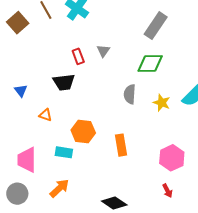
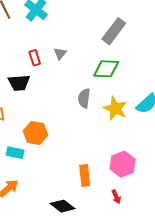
yellow star: (162, 103) -> (115, 109), size x1.4
orange rectangle: (121, 145) -> (85, 176), moved

